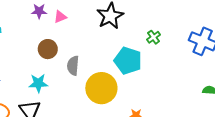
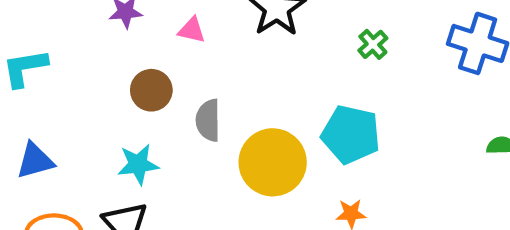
pink triangle: (60, 17) -> (192, 30), moved, turned 40
cyan pentagon: (128, 61) -> (351, 134), moved

